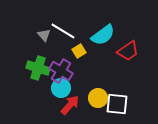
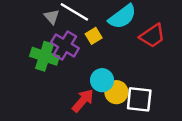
purple cross: (61, 71) -> (65, 45), moved
cyan circle: (61, 88) -> (102, 80), moved

